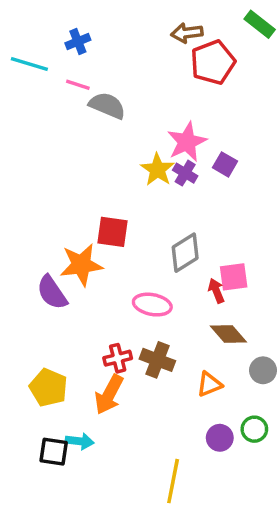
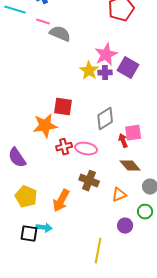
purple square: (225, 164) -> (128, 68), size x1.5
purple cross: (185, 173) -> (105, 73), turned -32
purple semicircle: (52, 292) -> (17, 158), moved
red cross: (118, 358) -> (64, 147), moved
green circle: (254, 429) -> (145, 212), moved

